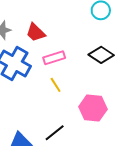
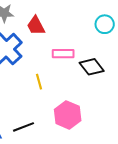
pink rectangle: (54, 58) -> (63, 54), moved

